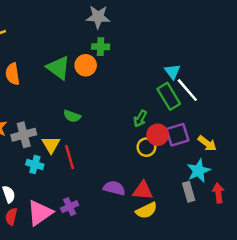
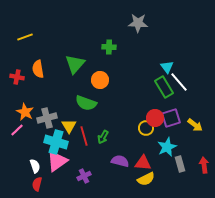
gray star: (98, 17) -> (138, 23), moved
orange circle: (86, 65) -> (100, 80), moved
green triangle: (58, 68) -> (75, 64), turned 35
green semicircle: (72, 116) -> (86, 103), size x1.5
green arrow: (140, 119) -> (103, 137), moved
cyan cross: (35, 164) -> (56, 142), size x1.6
cyan star: (199, 171) -> (167, 147), moved
pink triangle: (40, 213) -> (57, 161), moved

